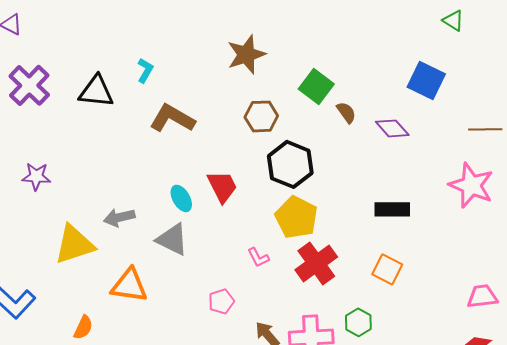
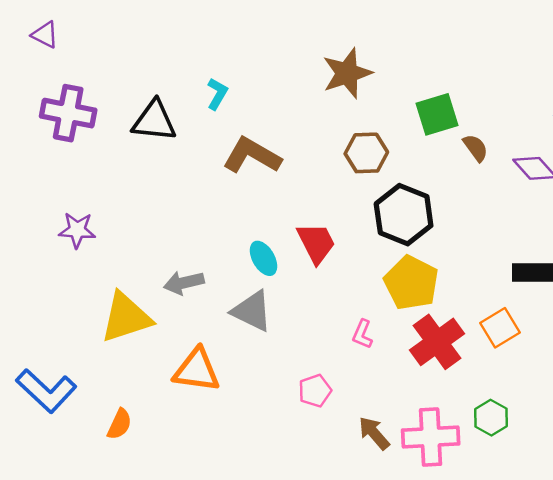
purple cross: (29, 85) -> (68, 113), turned -33
green square: (316, 86) -> (437, 114), turned 36
pink L-shape: (258, 257) -> (362, 334), turned 50
orange square: (387, 269) -> (500, 328), moved, turned 32
orange semicircle: (83, 327) -> (120, 424), moved

